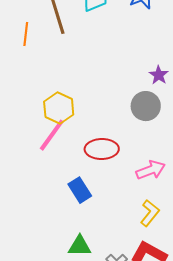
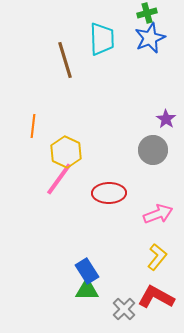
orange line: (26, 34) -> (33, 126), moved
blue rectangle: (80, 190) -> (87, 271), moved

